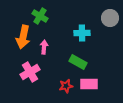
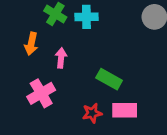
cyan cross: (82, 33) -> (86, 17), moved
orange arrow: (23, 37) -> (31, 44), size x0.7

